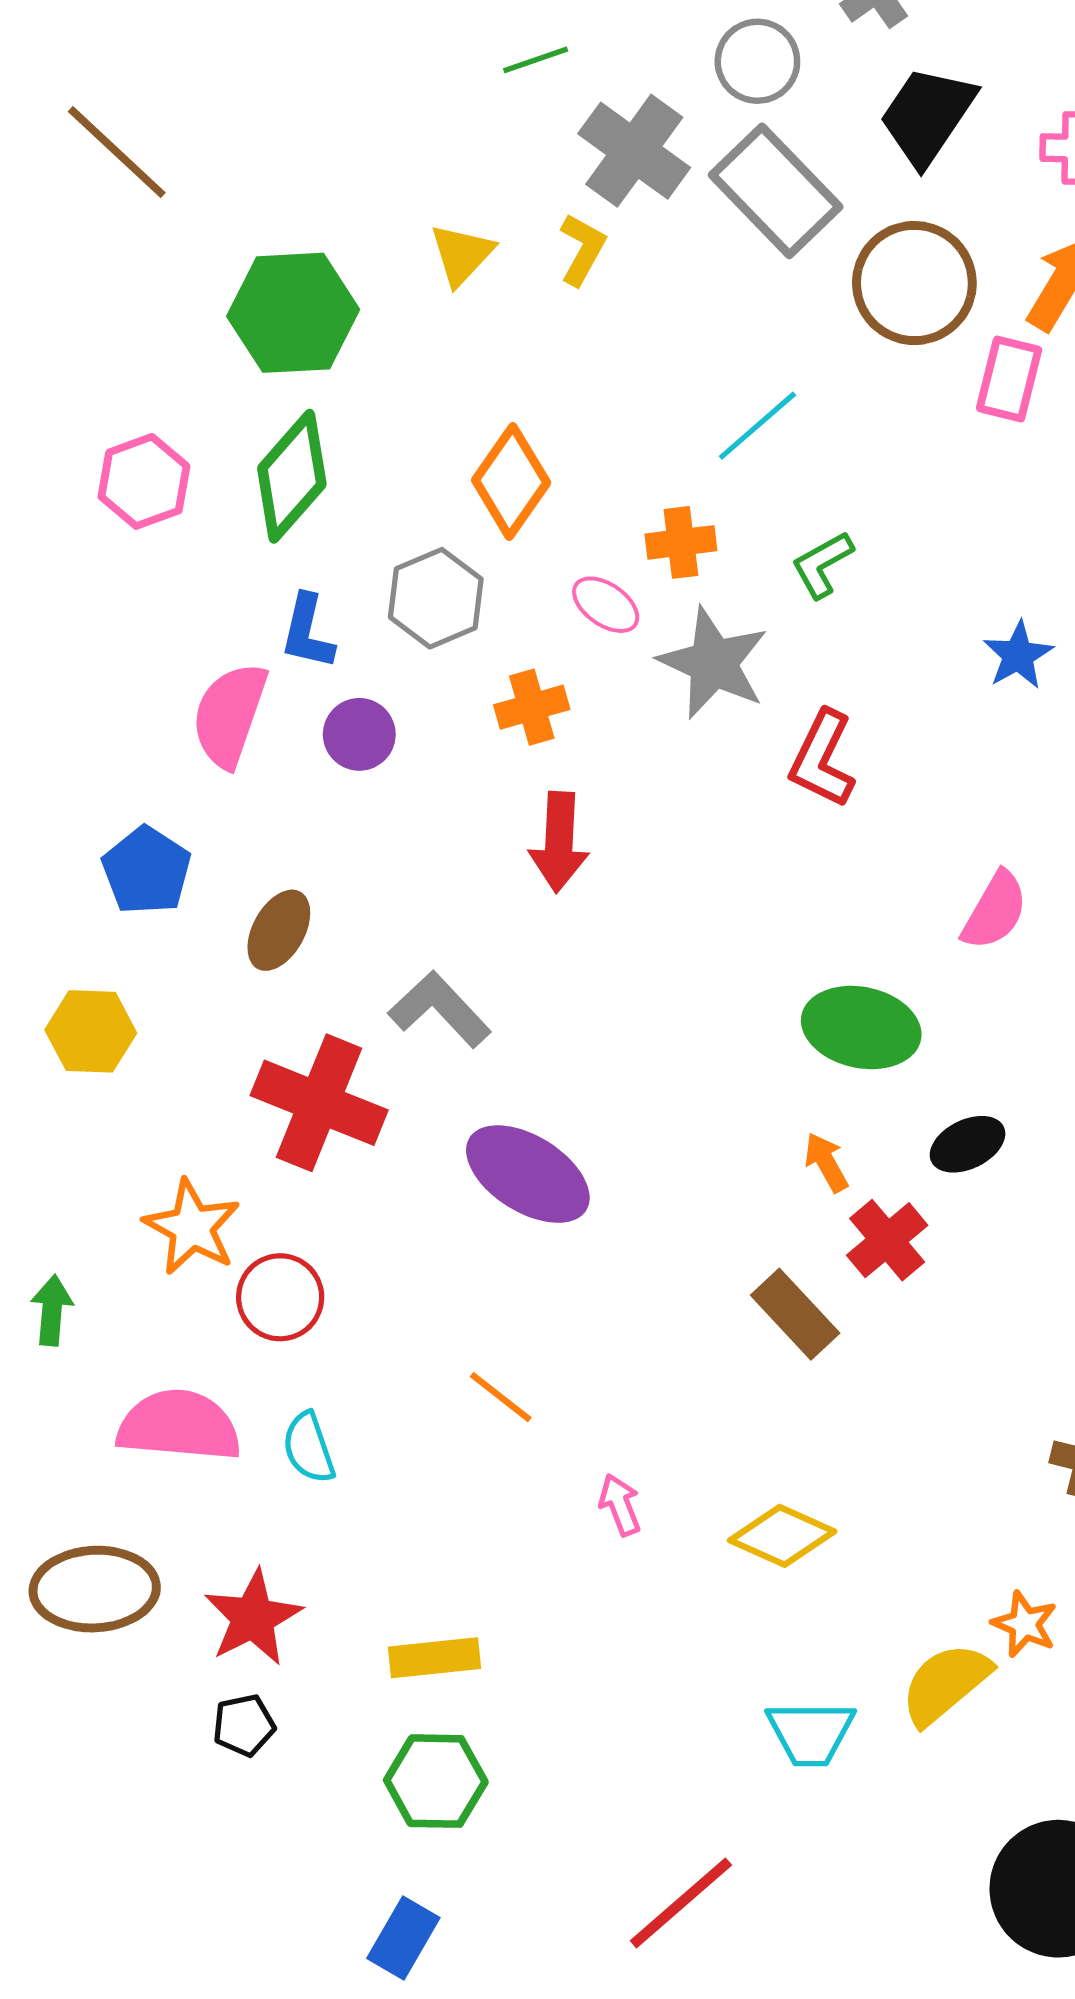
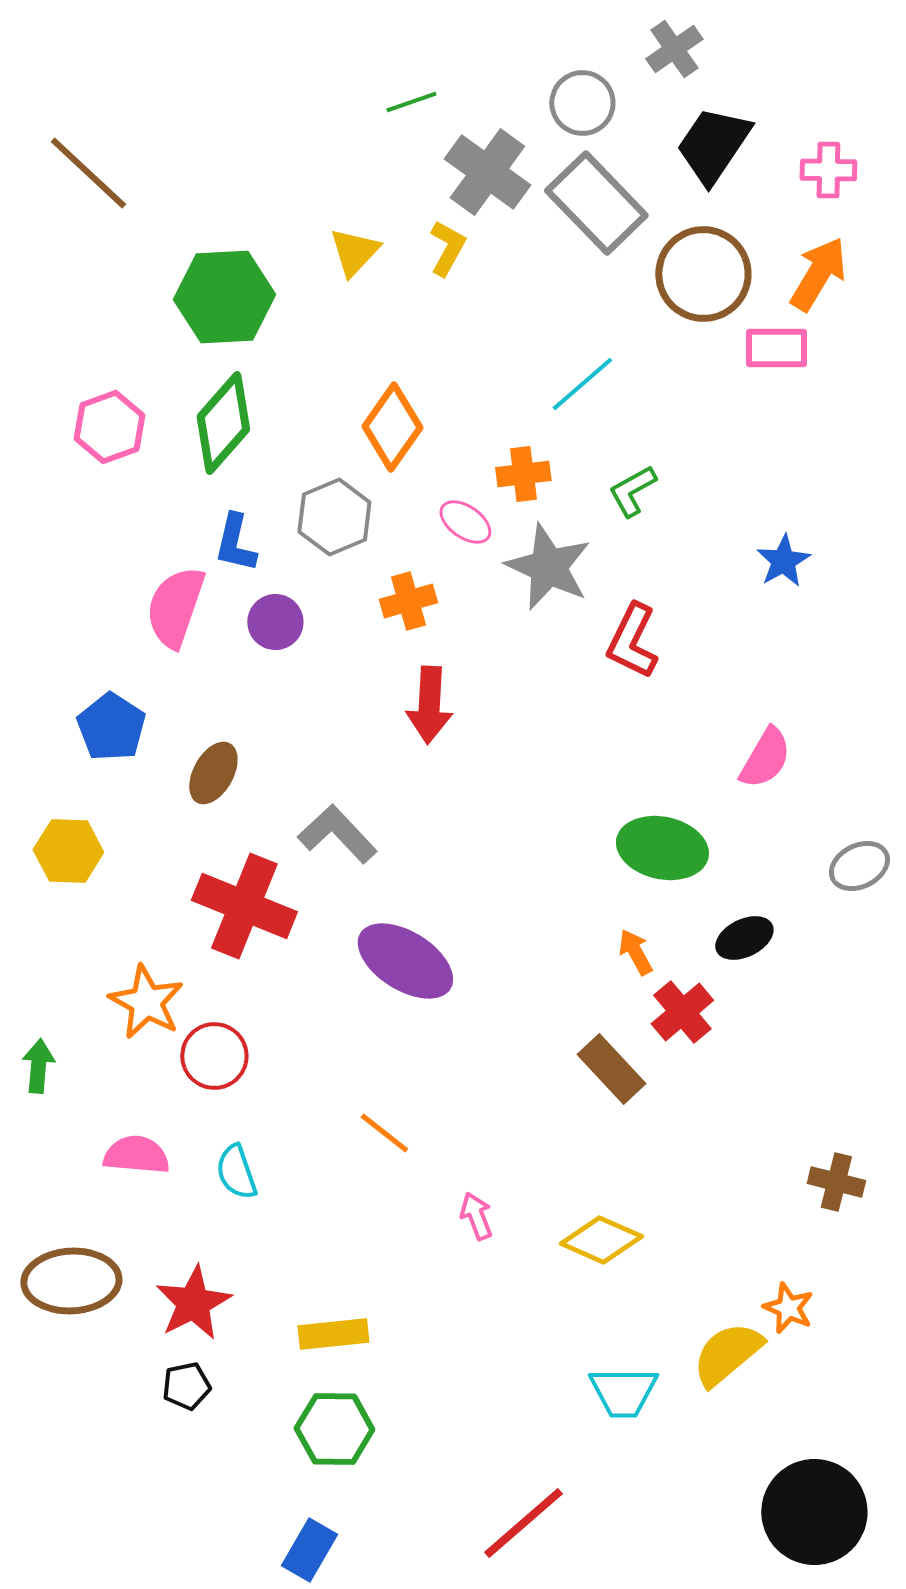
pink rectangle: (1009, 379) -> (776, 348), turned 76
pink semicircle: (179, 1426) -> (136, 1155), size x0.7

